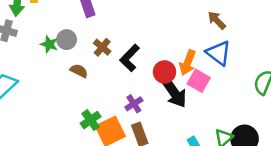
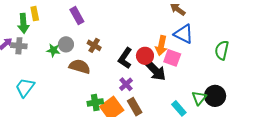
black L-shape: (130, 58) -> (125, 58), moved
brown semicircle: (79, 71) -> (80, 66), size x1.5
green cross: (91, 120) -> (95, 102), turned 35

